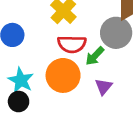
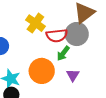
red semicircle: (72, 44) -> (57, 36), moved

